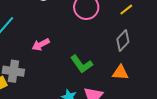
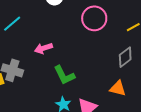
green L-shape: (82, 64) -> (64, 75), moved

